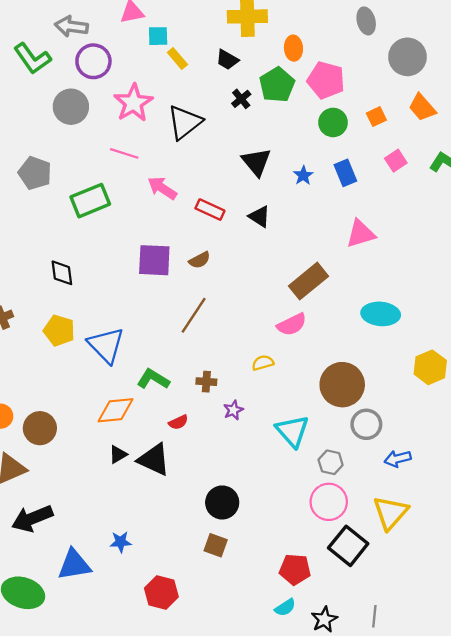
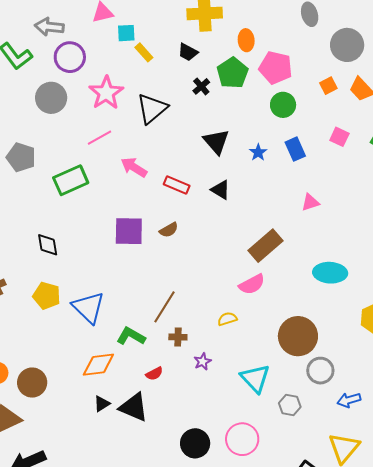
orange square: (376, 117) -> (328, 86), moved
pink line: (124, 153) -> (99, 138), turned -45
pink square: (396, 161) -> (339, 137), turned -30
pink triangle: (361, 234) -> (310, 202), size x0.7
brown line: (194, 315) -> (164, 307), moved
pink circle: (329, 502) -> (242, 439), moved

